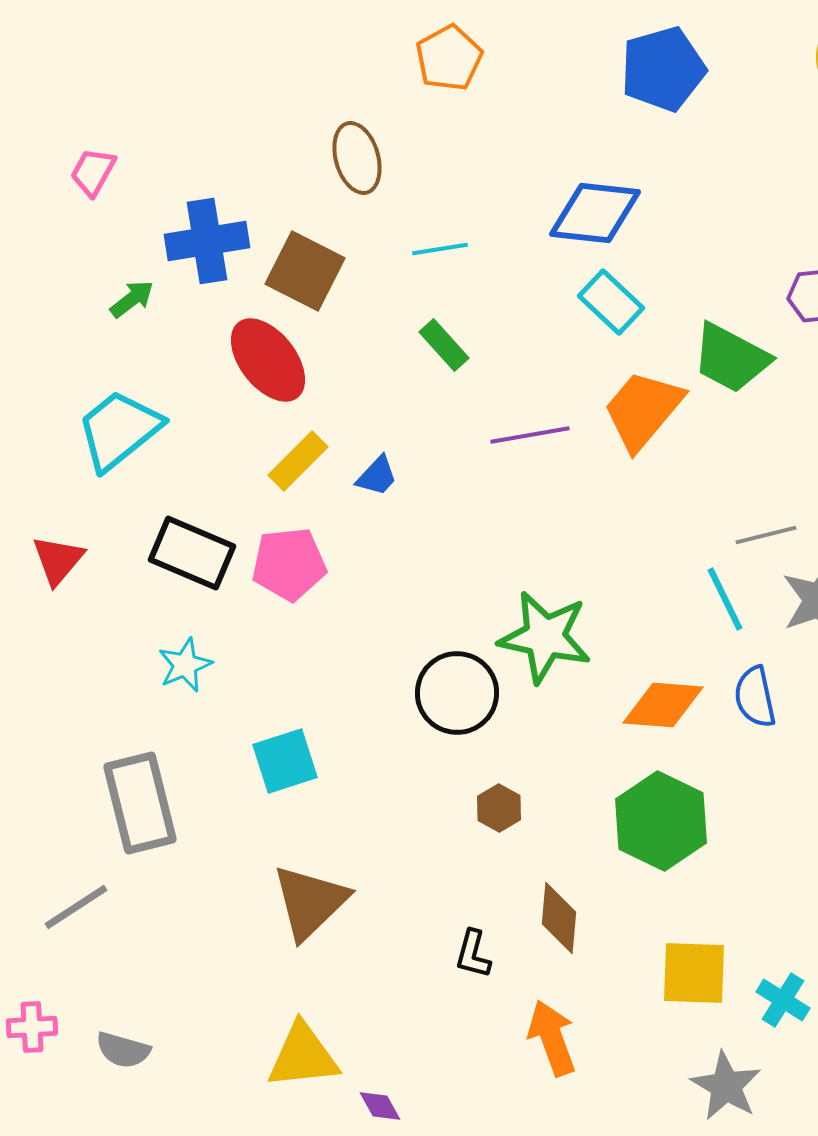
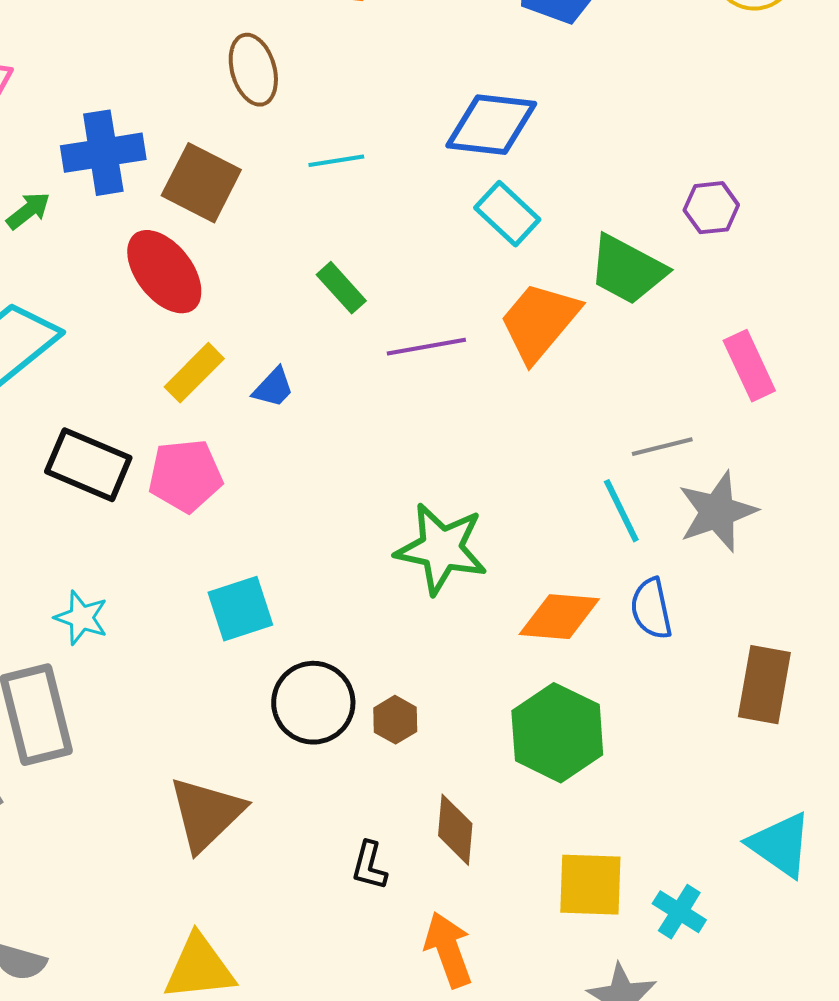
green rectangle: (444, 345) -> (341, 288), moved
cyan star: (185, 665) -> (81, 618), moved, turned -30
black circle: (457, 693) -> (313, 703), moved
cyan square: (285, 761) -> (240, 609), moved

